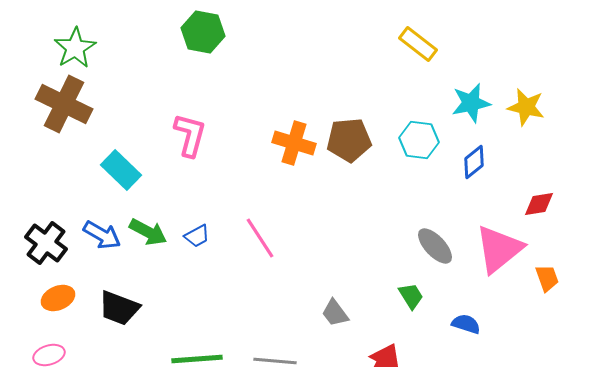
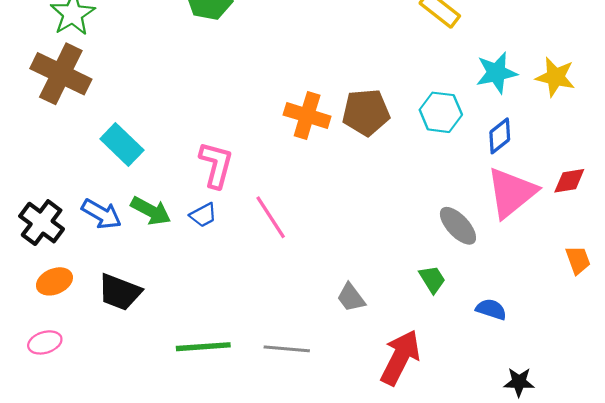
pink L-shape: (190, 135) -> (216, 165), moved
pink triangle: (499, 249) -> (512, 193), moved

